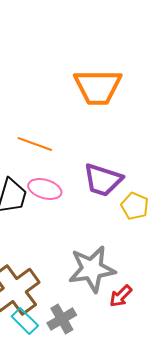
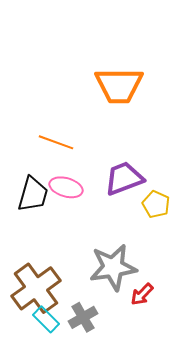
purple trapezoid: (103, 180) -> (124, 178), turned 141

